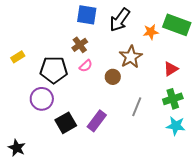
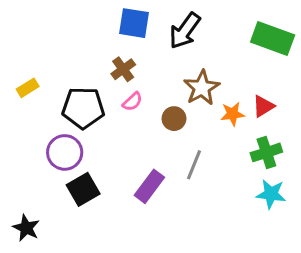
orange star: (151, 32) -> (233, 114), moved
gray line: (137, 107) -> (194, 165), moved
black square: (66, 123) -> (83, 189), moved

